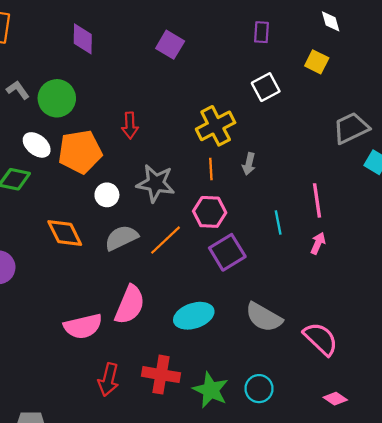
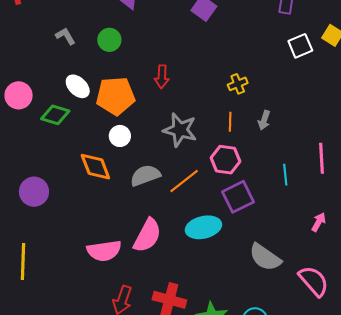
white square: (266, 87) -> (300, 46), moved
green circle: (57, 98) -> (109, 40), moved, size x0.7
yellow cross: (216, 126) -> (238, 84), size x0.6
white circle: (107, 195) -> (120, 136), moved
pink arrow: (318, 243) -> (319, 222), moved
cyan ellipse: (194, 316) -> (203, 227), moved

